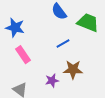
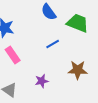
brown star: (73, 70) -> (78, 70), moved

